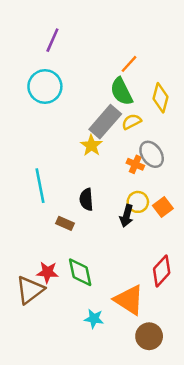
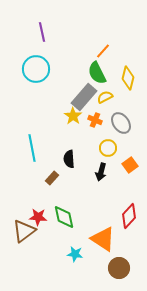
purple line: (52, 40) -> (42, 32), turned -36
orange cross: (135, 164) -> (95, 120), moved
yellow circle: (138, 202) -> (108, 148), moved
brown rectangle: (65, 223) -> (52, 178), turned -72

